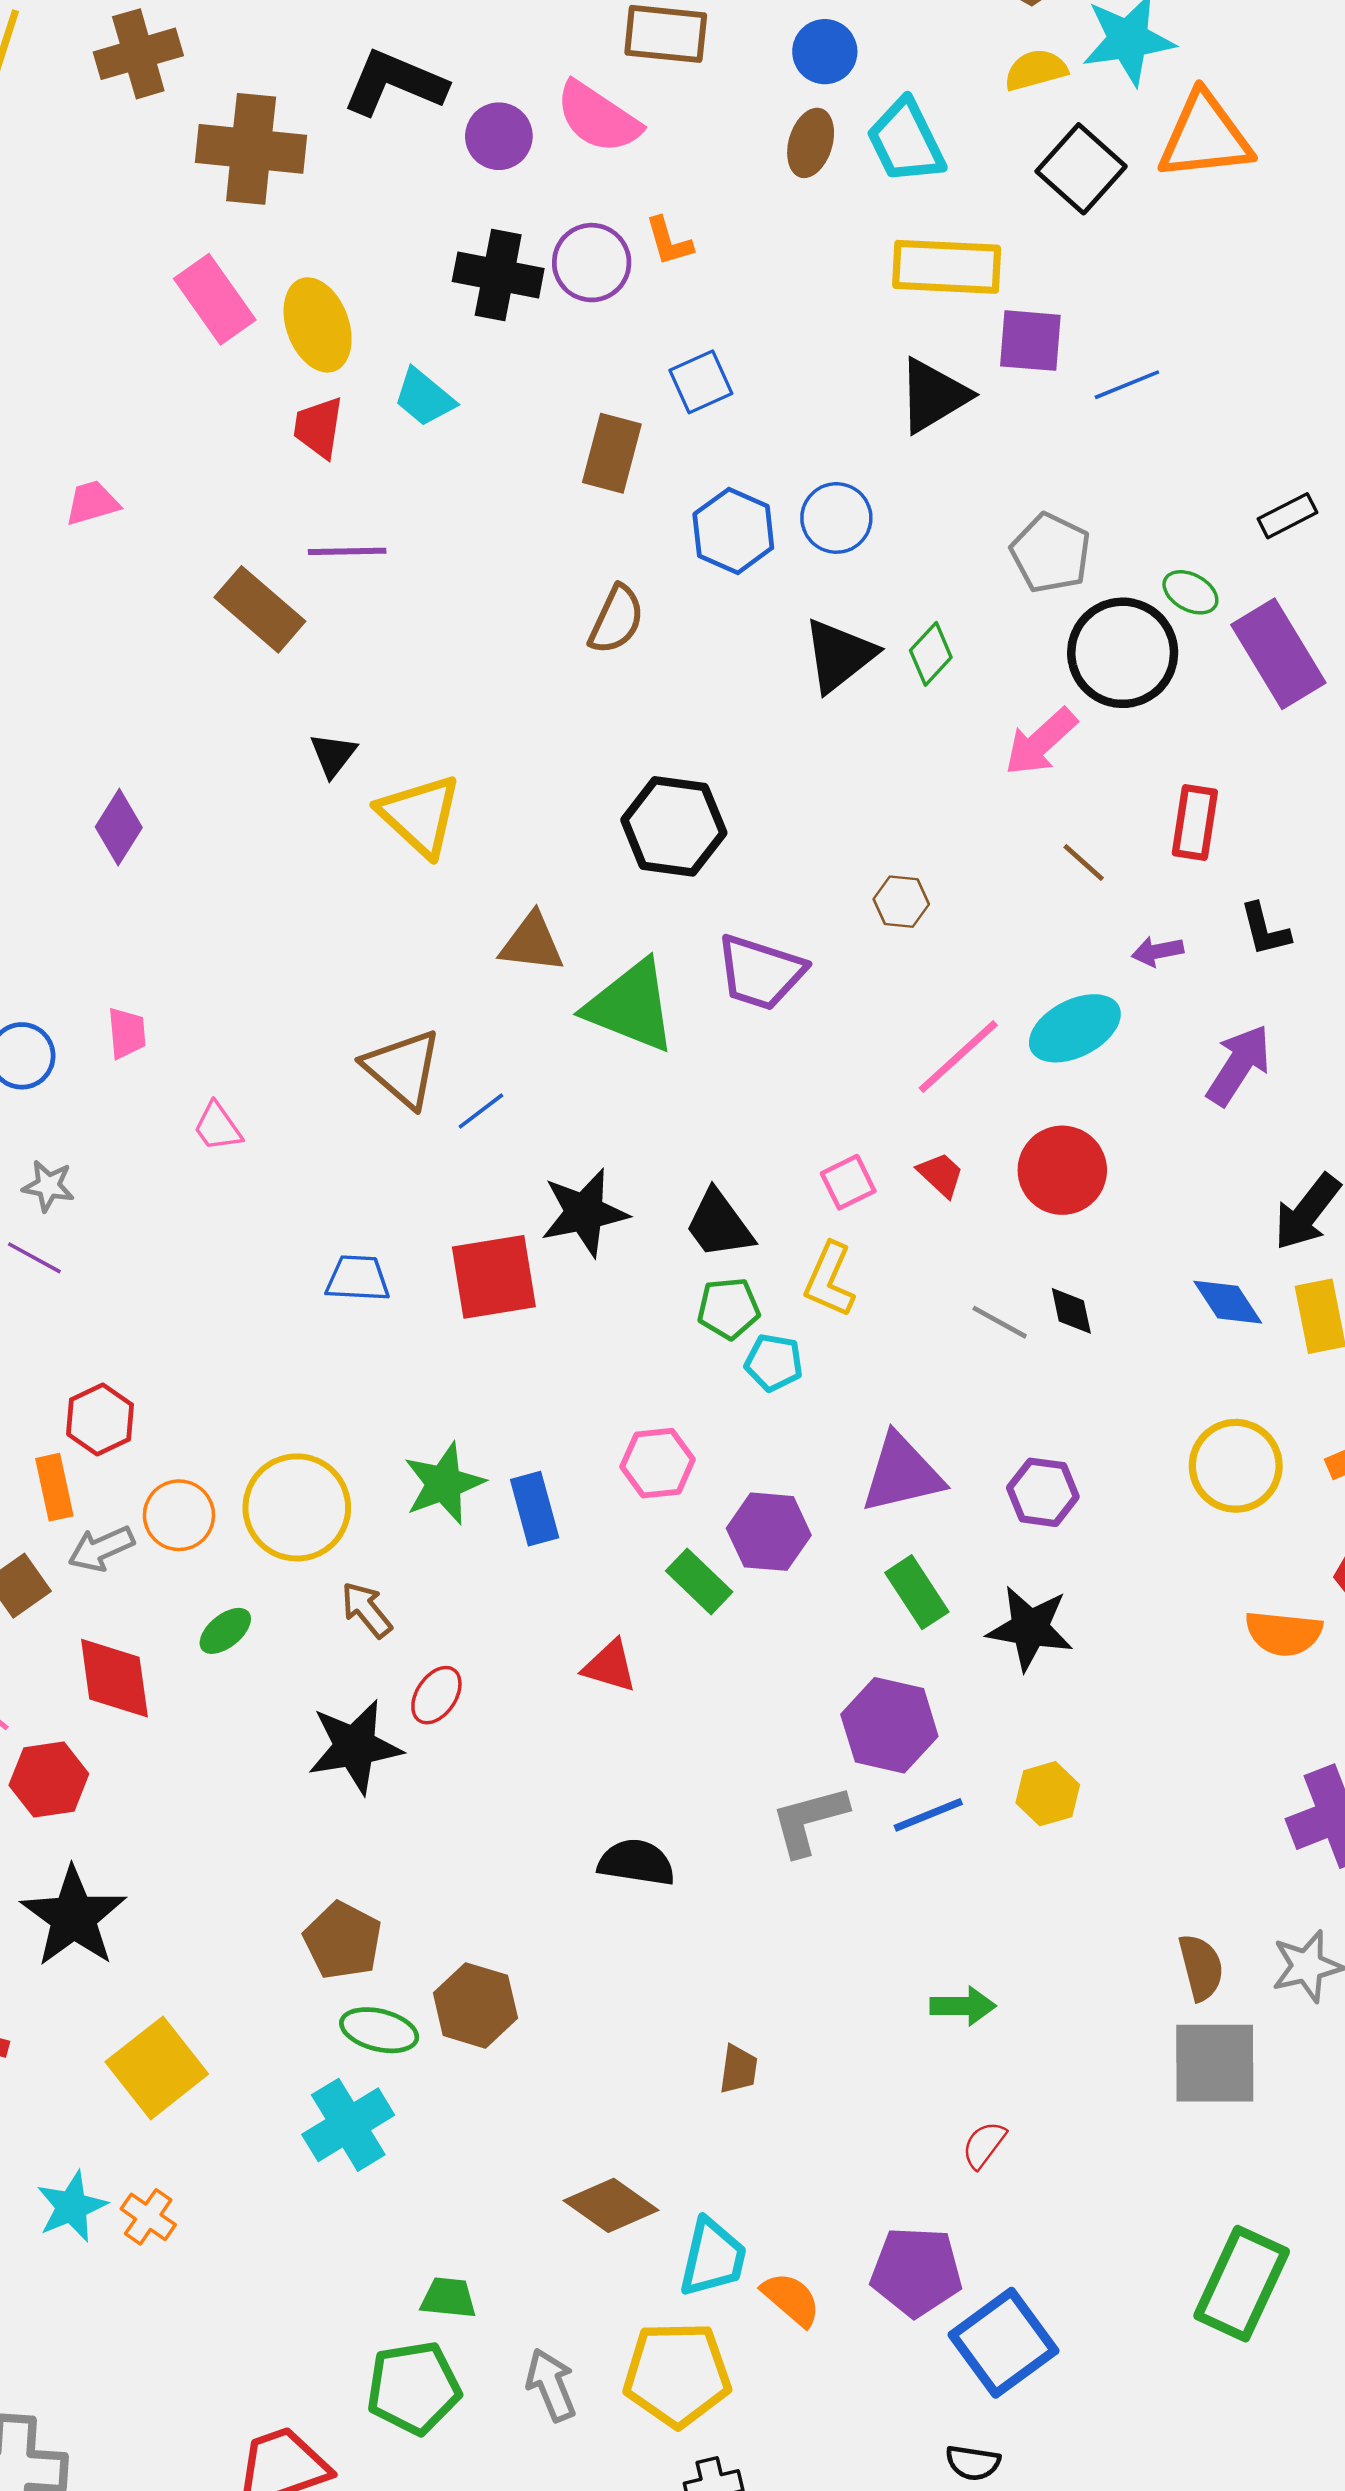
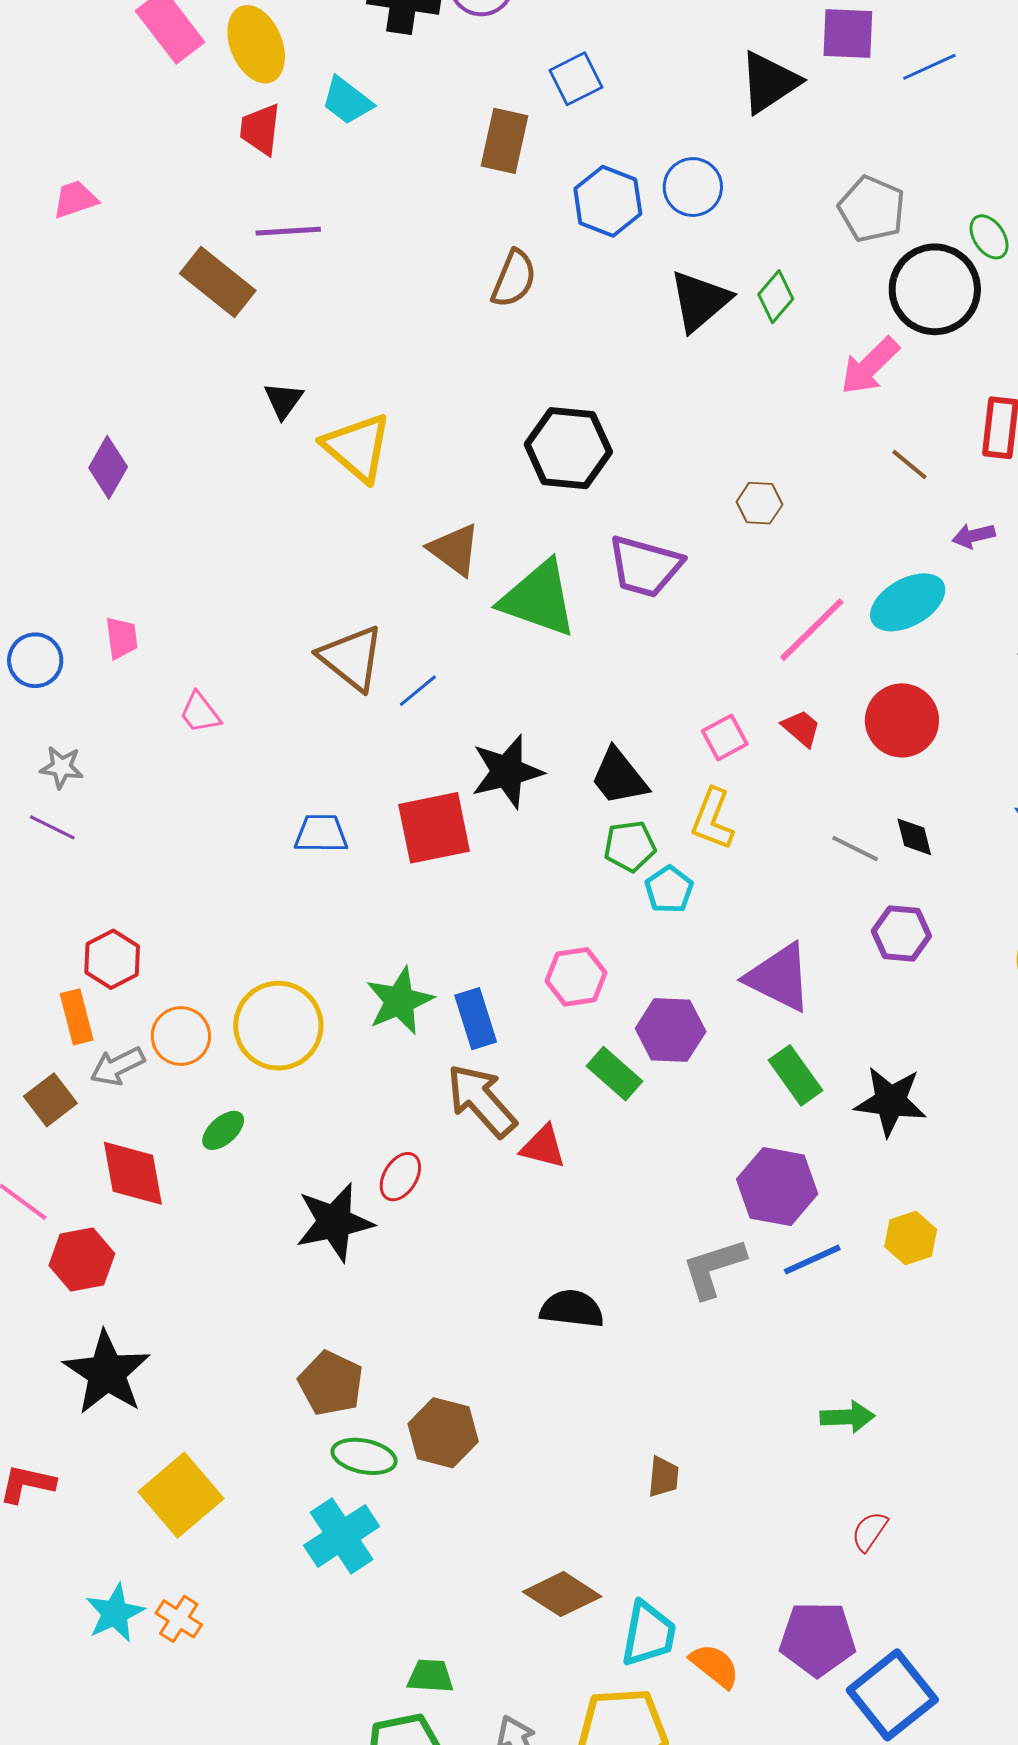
green ellipse: (1190, 592) -> (989, 237), turned 30
brown triangle: (532, 943) -> (455, 550), turned 32
cyan pentagon: (774, 1363) -> (669, 890), turned 30
purple triangle: (902, 1474) -> (779, 977), turned 42
purple hexagon: (1043, 1492) -> (901, 933), moved
brown arrow: (366, 1610) -> (481, 1101), moved, size x1.6

